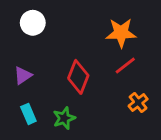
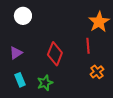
orange star: (121, 33) -> (99, 22), moved, turned -30
red line: (125, 65) -> (88, 46), turned -56

